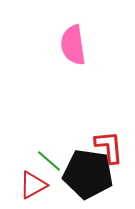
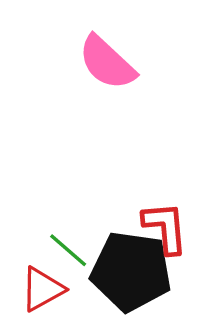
pink semicircle: (73, 45) -> (107, 63), turned -39

